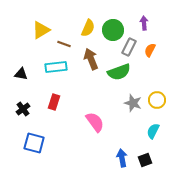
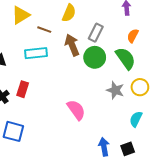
green circle: (113, 30) -> (95, 57), moved
gray rectangle: (129, 47) -> (96, 33), moved
green semicircle: (119, 72) -> (126, 58), moved, turned -105
red rectangle: (54, 102) -> (23, 89), moved

